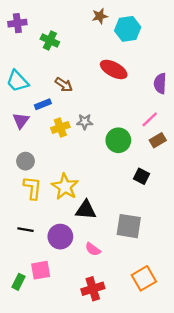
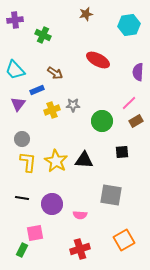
cyan hexagon: (128, 29) -> (129, 25), moved
black square: (142, 176) -> (122, 152), turned -32
black triangle: (86, 210) -> (84, 160), moved
pink semicircle: (93, 249) -> (80, 215), turned -32
green rectangle: (19, 282) -> (22, 250), moved

